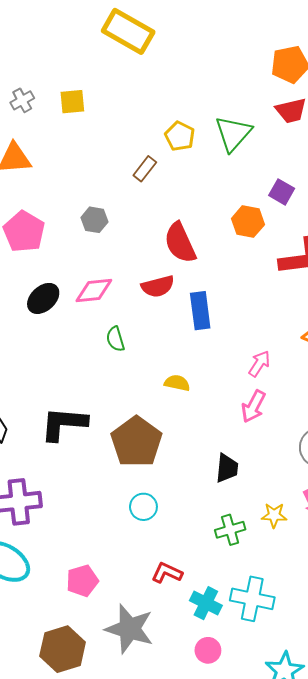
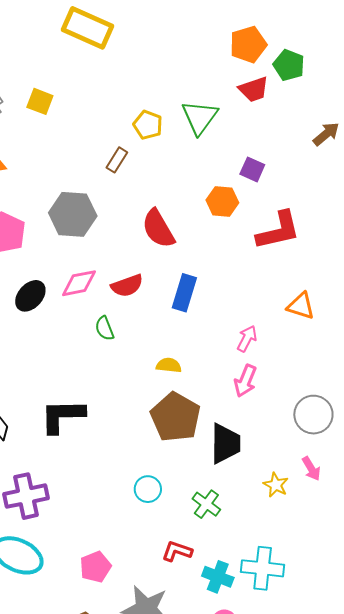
yellow square: (72, 102) -> (40, 101), turned 32
gray hexagon: (94, 220) -> (73, 214), size x1.8
red semicircle: (158, 286) -> (127, 286), moved
blue rectangle: (200, 311) -> (184, 293), turned 30
brown pentagon: (136, 442) -> (175, 417), moved
black trapezoid: (227, 468) -> (225, 443), size x1.4
yellow star: (274, 515) -> (276, 485), turned 30
green cross: (230, 530) -> (206, 504), moved, turned -32

